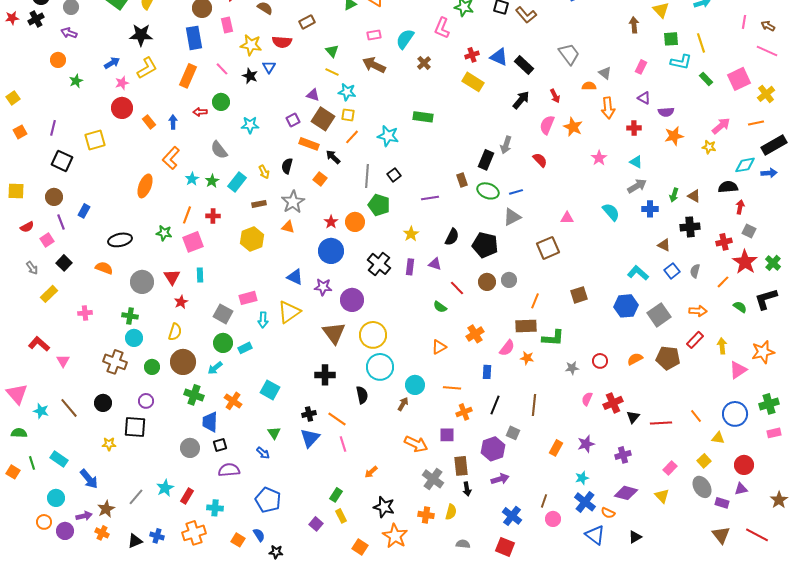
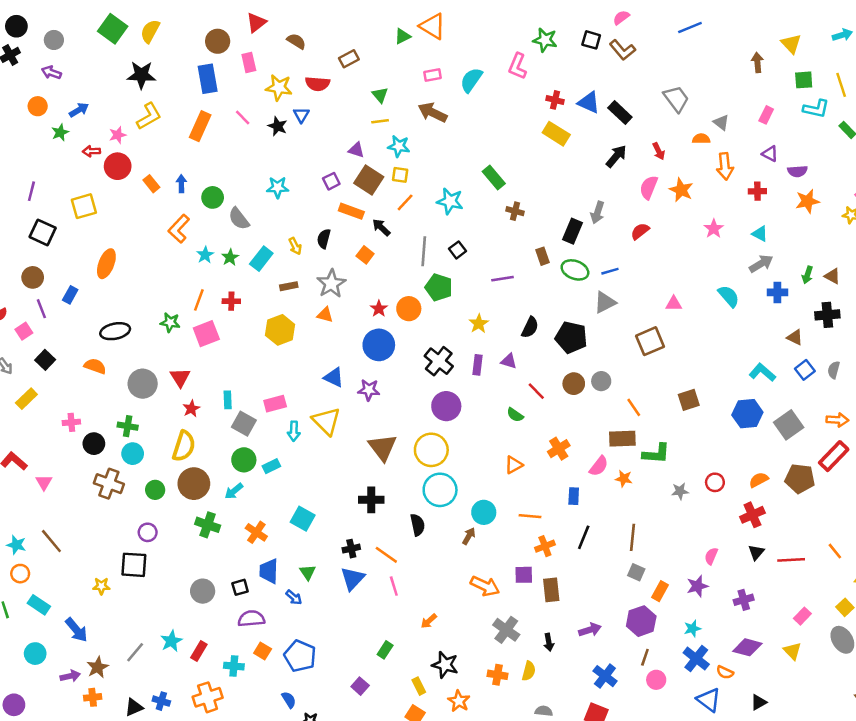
red cross: (472, 55) -> (555, 100), turned 32
blue arrow: (112, 63) -> (79, 110), moved
brown cross: (424, 63) -> (515, 211), moved, turned -32
yellow line: (332, 72) -> (380, 121), turned -32
green circle: (221, 102) -> (213, 197), moved
red arrow: (200, 112) -> (91, 151), moved
green rectangle: (423, 117) -> (494, 177), turned 42
red semicircle: (540, 160) -> (640, 231), turned -84
orange ellipse: (145, 186) -> (106, 264), moved
cyan rectangle: (200, 275) -> (228, 400), moved
purple circle: (352, 300) -> (446, 406), moved
orange line: (535, 301) -> (634, 407), turned -56
yellow triangle: (289, 312) -> (326, 421), turned -40
yellow semicircle: (175, 332) -> (184, 446), size x1.4
red rectangle: (695, 340) -> (834, 456), size x1.4
pink semicircle: (587, 399) -> (711, 556), moved
black circle: (103, 403) -> (94, 444), moved
red cross: (613, 403) -> (752, 515), moved
blue trapezoid: (210, 422) -> (269, 571), moved
gray square: (513, 433) -> (636, 572), moved
purple hexagon: (493, 449) -> (641, 621), moved
brown rectangle: (461, 466) -> (551, 590), moved
yellow rectangle: (341, 516) -> (419, 686), moved
orange circle: (44, 522) -> (20, 574), moved
purple circle: (65, 531) -> (14, 705), moved
orange cross: (102, 533) -> (93, 697), turned -32
orange star: (395, 536) -> (459, 701), size x0.7
orange square: (238, 540) -> (263, 651), moved

